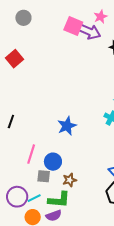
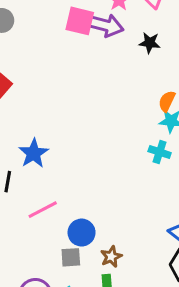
blue star: (67, 126) -> (34, 153), moved
pink line: (31, 154) -> (43, 210), moved, turned 54

